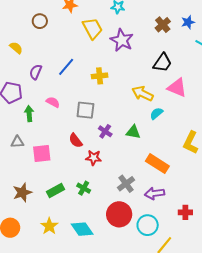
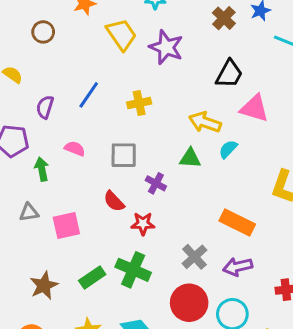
green triangle: (133, 132) -> (190, 158), moved
green cross: (84, 188) -> (133, 270), size x1.6

